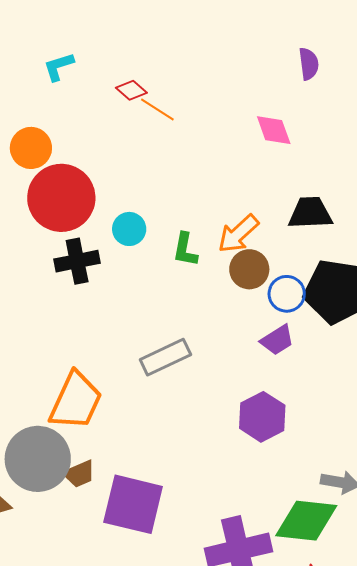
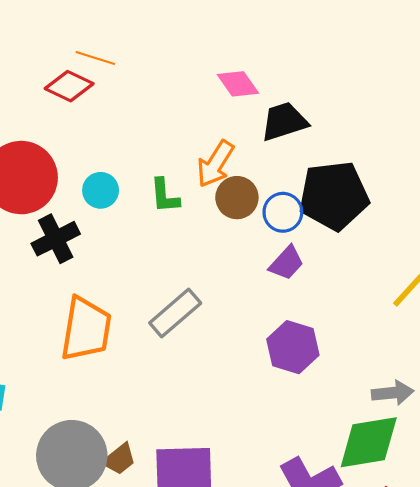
red diamond: (131, 90) -> (69, 86), moved, size x1.4
pink diamond: (274, 130) -> (238, 84), moved
orange trapezoid: (76, 401) -> (86, 329), moved

